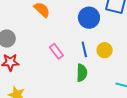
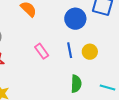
green semicircle: (82, 73) -> (76, 84), moved

